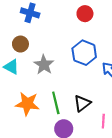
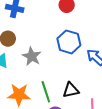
black triangle: (82, 103) -> (71, 90), turned 30

